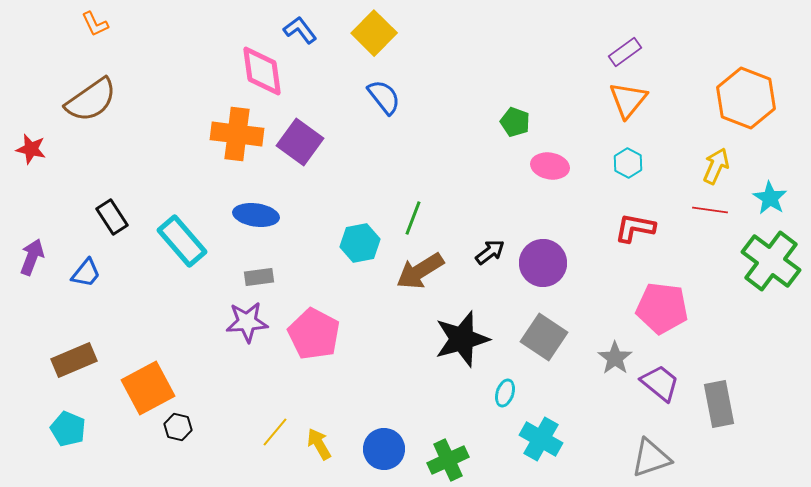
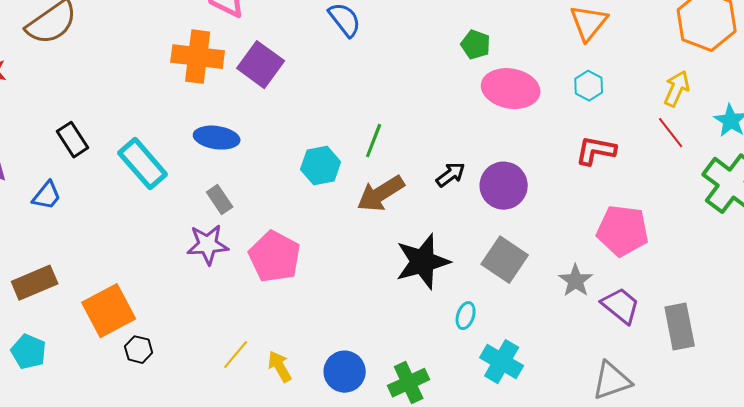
pink ellipse: (550, 166) -> (511, 89), size x1.5
red line: (710, 210) -> (671, 133), turned 44
gray rectangle: (259, 277) -> (220, 200), turned 64

